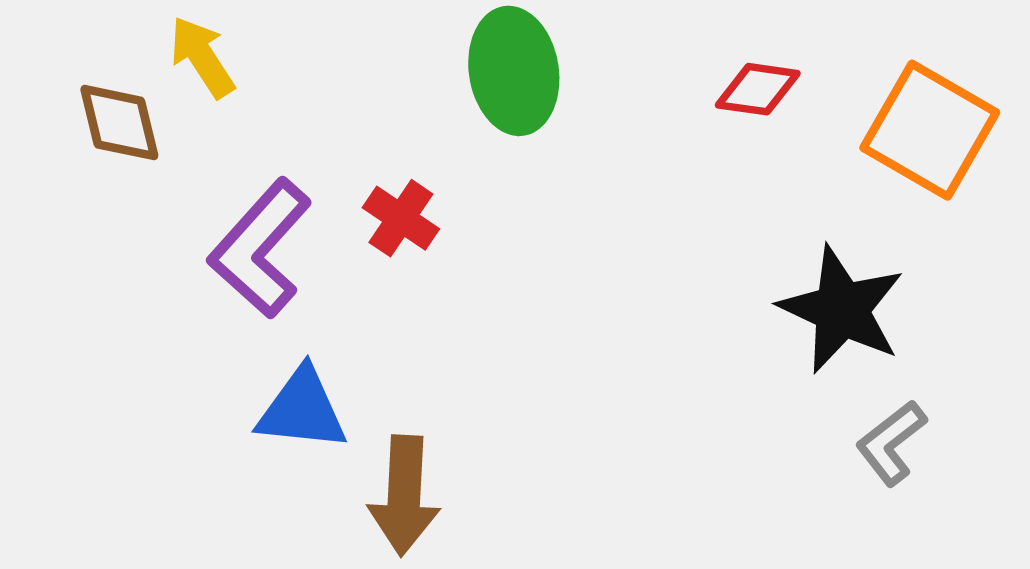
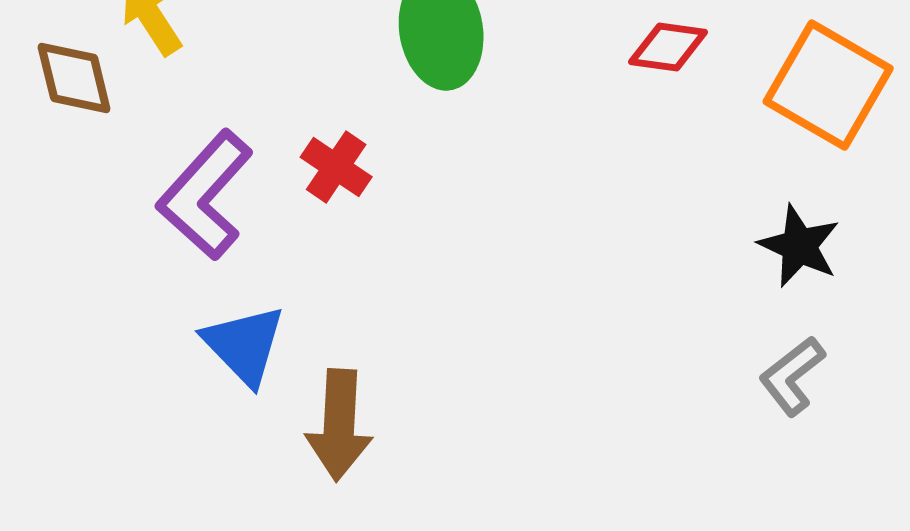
black star: (842, 310) -> (799, 246), moved, size x0.7
blue triangle: (302, 410) -> (244, 345), turned 40

